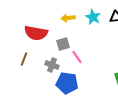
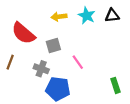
red semicircle: (36, 33) -> (23, 33), turned 30
pink line: (77, 57) -> (78, 62), moved

